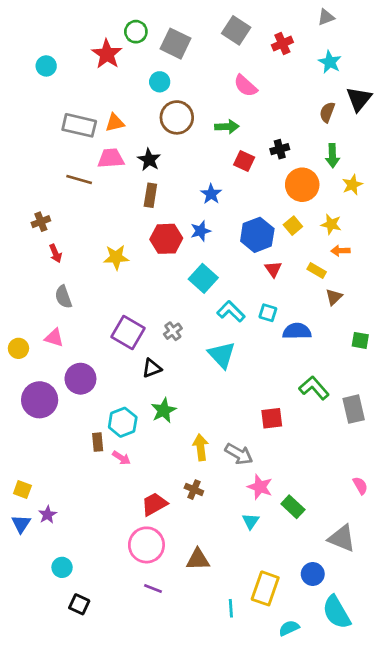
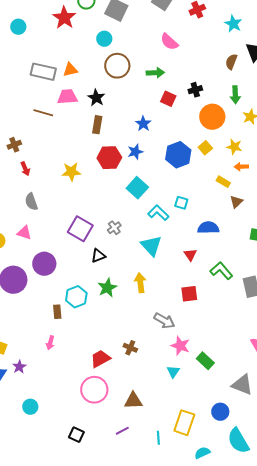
red triangle: (273, 269) -> (190, 255), moved
cyan square: (268, 313) -> (181, 203), moved
yellow arrow: (201, 447) -> (140, 283), moved
pink arrow: (121, 458) -> (50, 343), moved, turned 72
purple line: (153, 588) -> (122, 431), moved, turned -48
black square: (79, 604) -> (76, 435), moved

